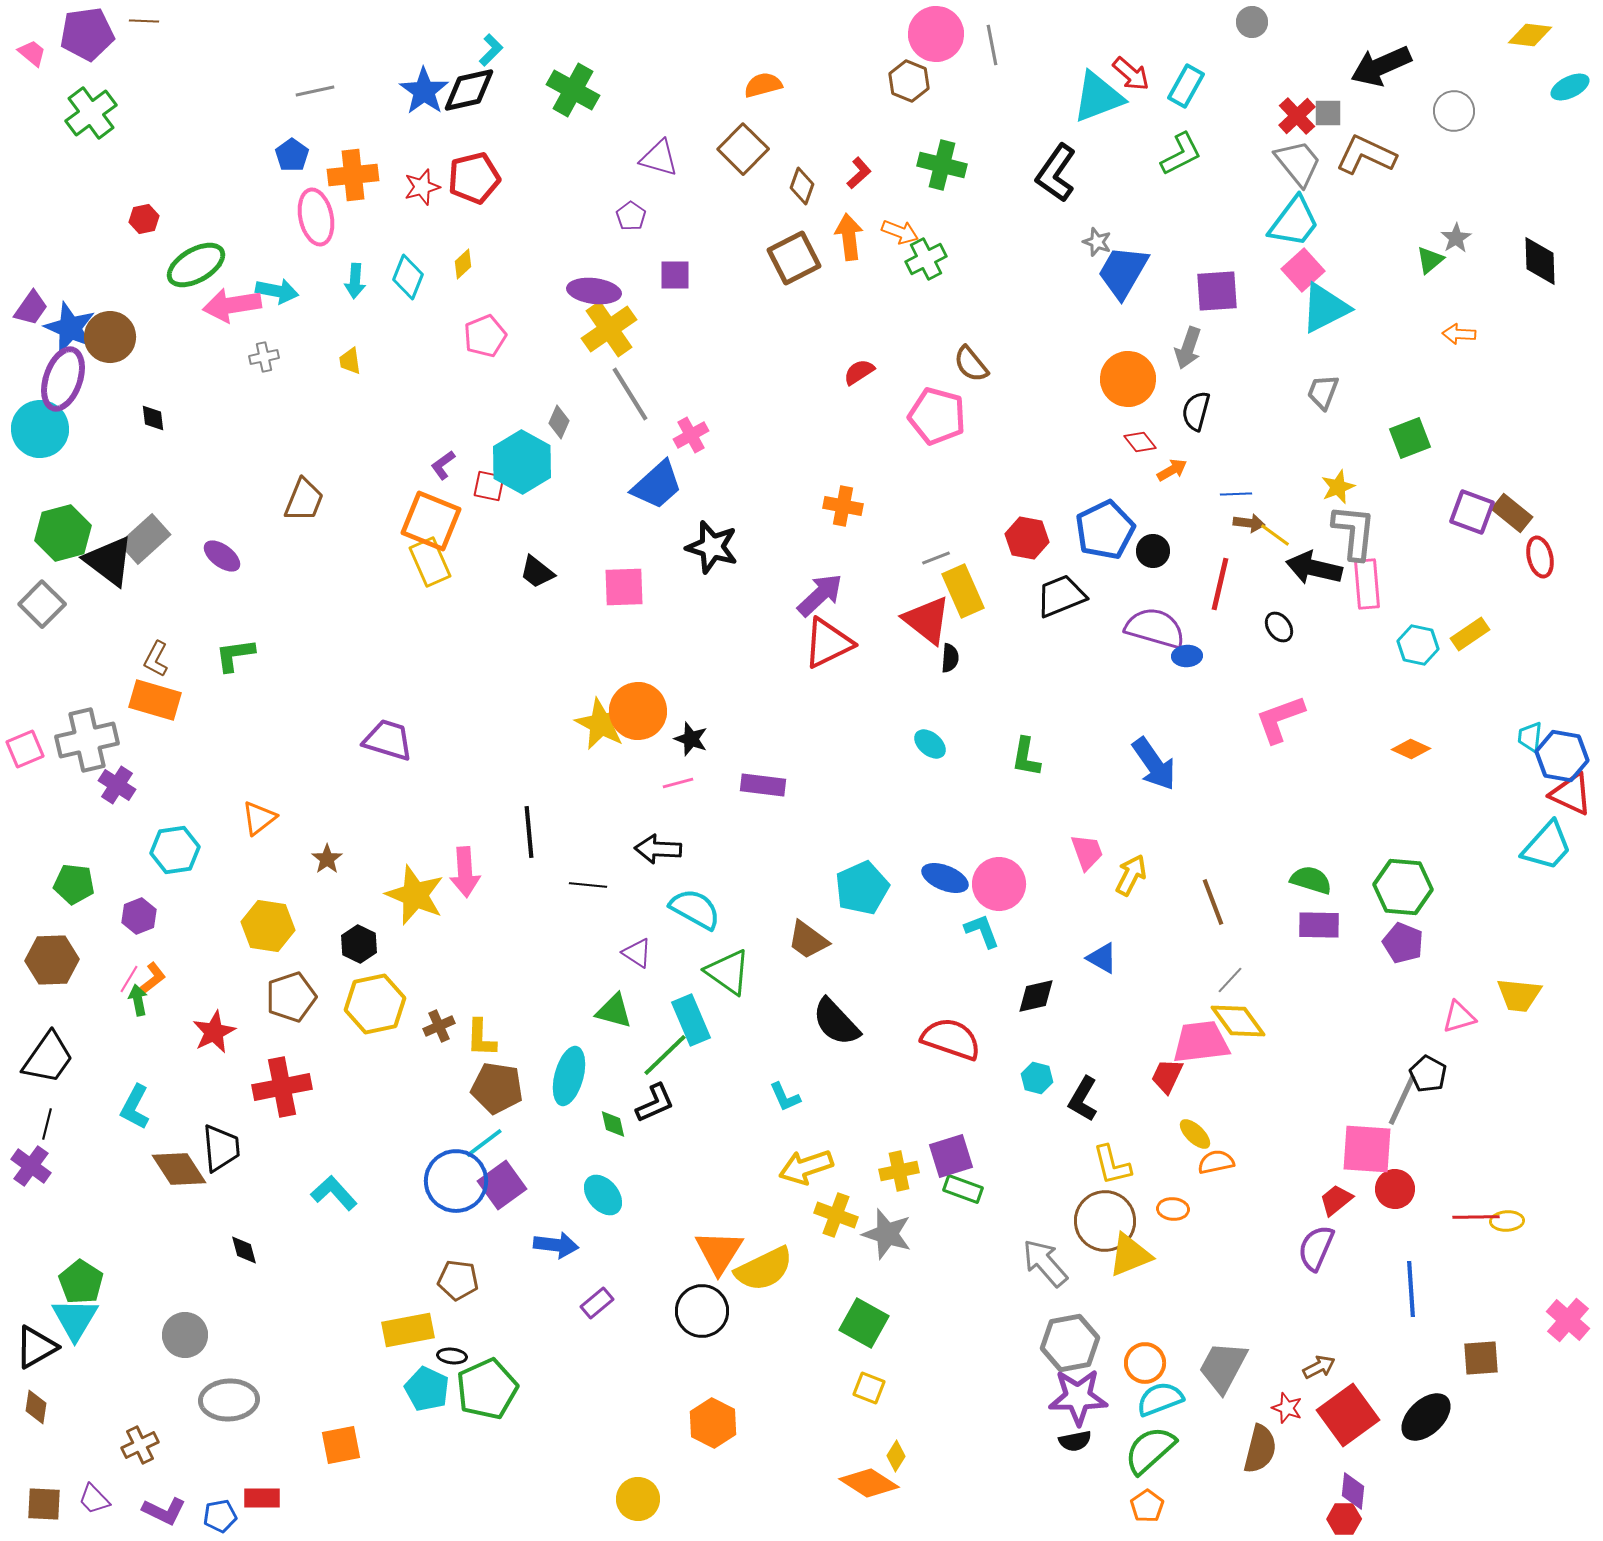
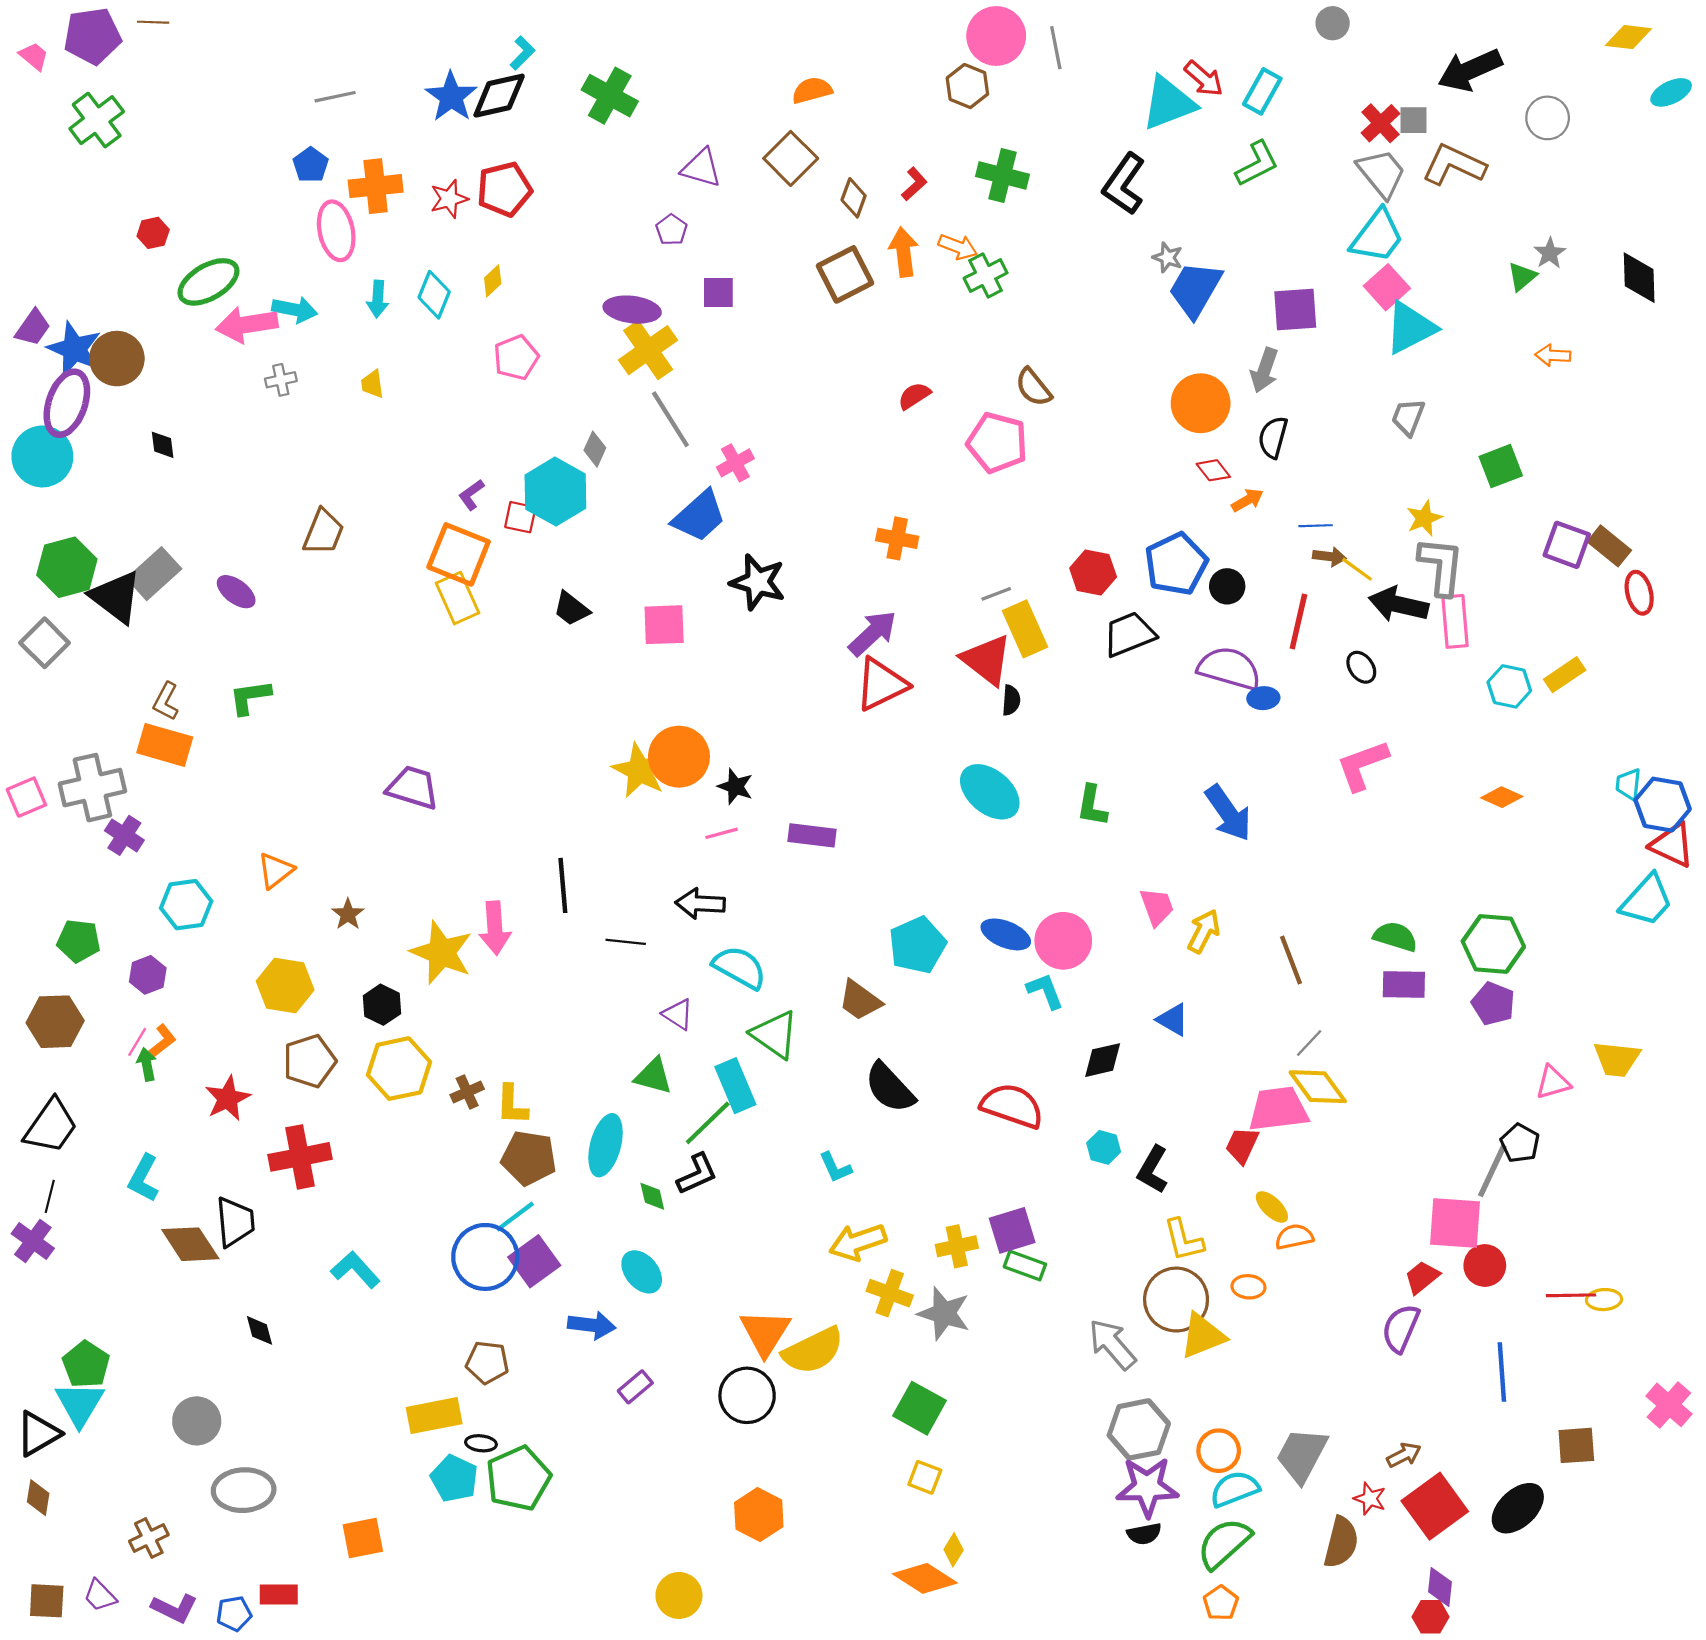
cyan ellipse: (930, 744) -> (990, 792), size x1.8

